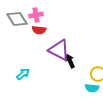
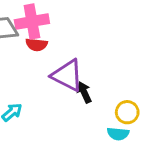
pink cross: (36, 15) -> (32, 22), size x1.5

